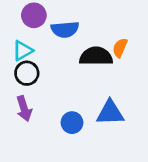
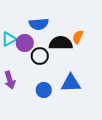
purple circle: (34, 15) -> (25, 43), moved
black circle: (27, 73) -> (40, 56), moved

